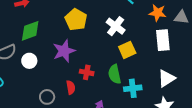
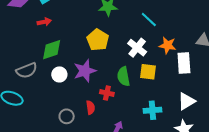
orange star: (158, 13) -> (168, 45), moved
yellow square: (127, 50) -> (148, 72), turned 30
white circle: (29, 61) -> (59, 74), moved
green semicircle: (115, 74) -> (123, 76), moved

